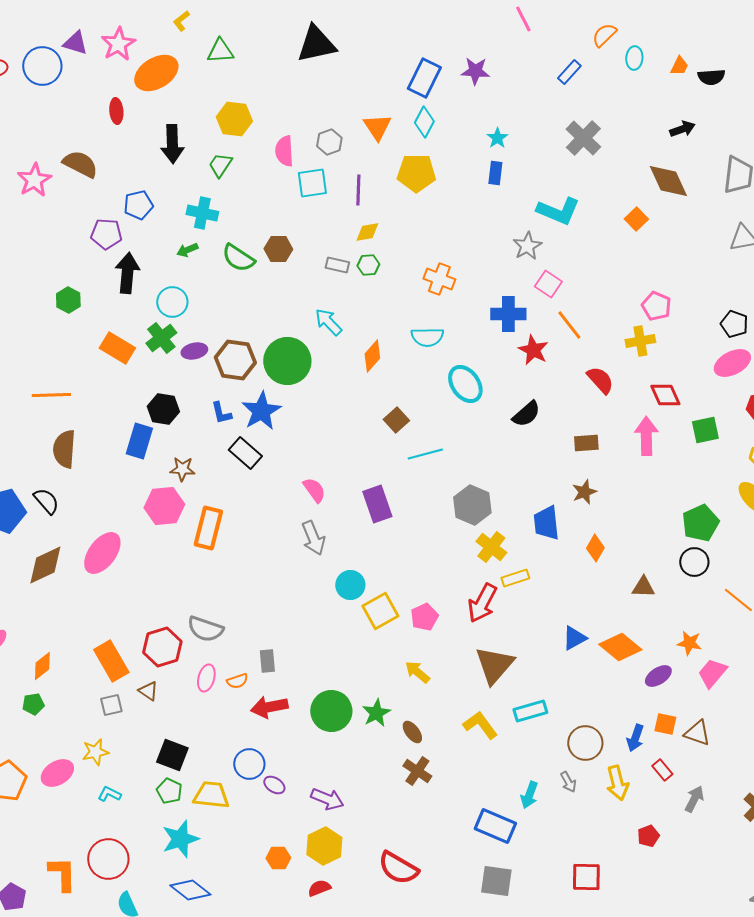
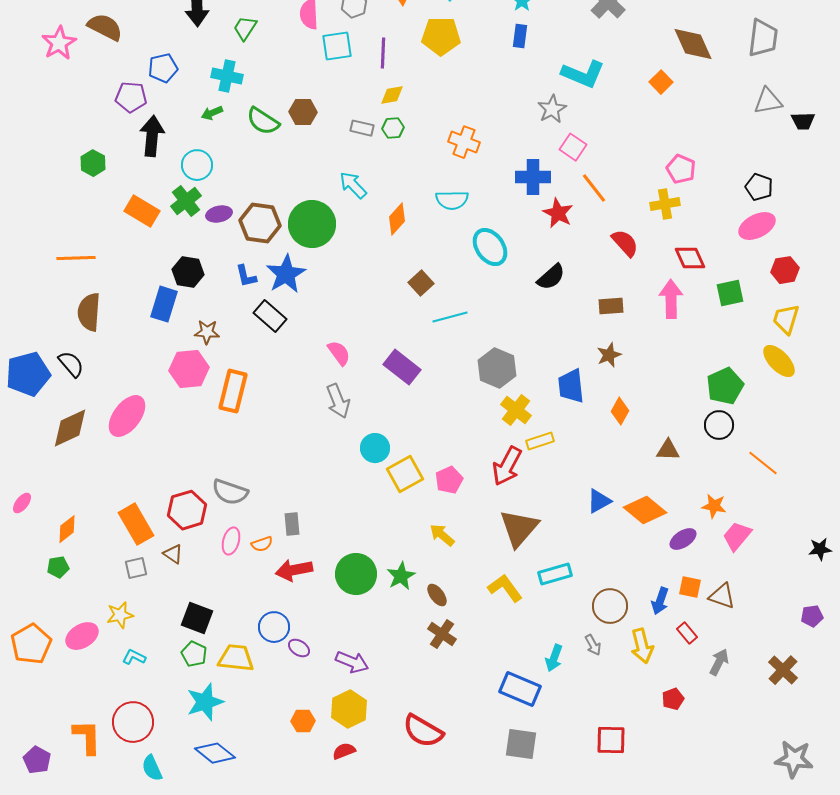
purple rectangle: (377, 504) -> (402, 367), turned -33

